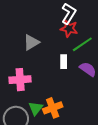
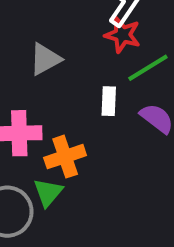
orange cross: (53, 108) -> (65, 157), moved

